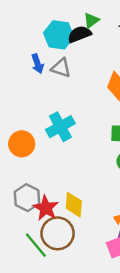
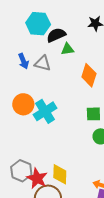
green triangle: (91, 20) -> (67, 49), moved, turned 32
cyan hexagon: (59, 35) -> (38, 24), moved
orange circle: (22, 144) -> (23, 104), moved

